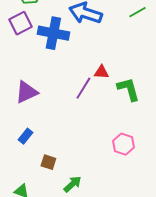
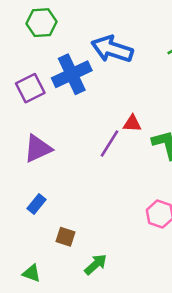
purple square: (20, 23) -> (30, 88), moved
blue cross: (53, 33) -> (72, 74), turned -36

